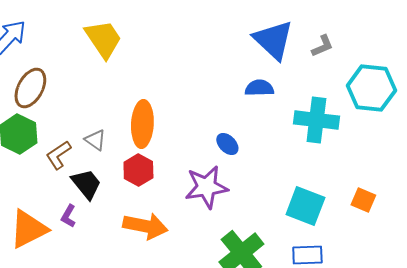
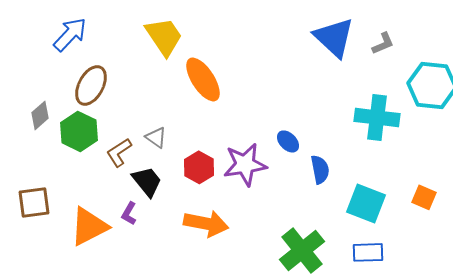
blue semicircle: (259, 88) -> (320, 169), moved, turned 80
orange ellipse: (142, 124) -> (203, 79), moved, turned -36
purple star: (206, 187) -> (245, 164), moved

